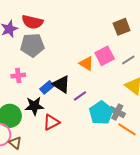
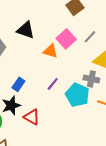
black triangle: (61, 84) -> (26, 30), moved
gray cross: (117, 112) -> (91, 79), moved
red triangle: (51, 122) -> (32, 117), turned -48

